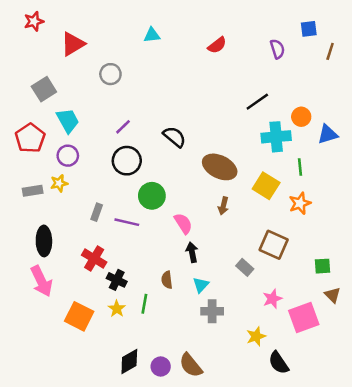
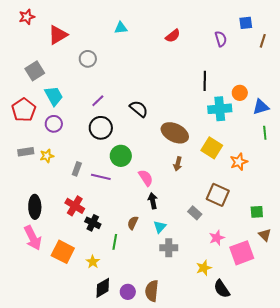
black line: (257, 102) -> (205, 81), turned -54
green line: (300, 167) -> (265, 133), moved
yellow star: (59, 183) -> (47, 156), moved
black ellipse: (44, 241) -> (35, 207), moved
brown semicircle: (167, 280) -> (133, 223), turned 32
pink arrow: (41, 281) -> (33, 238), moved
yellow star: (117, 309) -> (93, 262), moved
brown semicircle: (191, 365) -> (152, 291), turned 45

